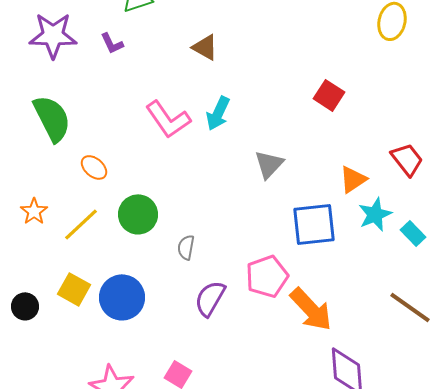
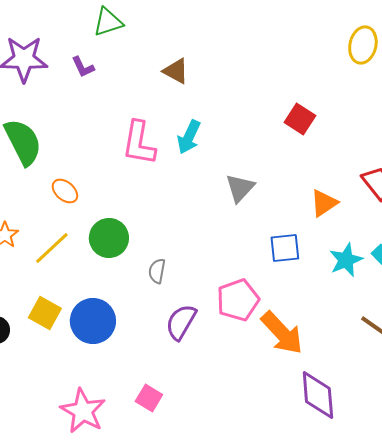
pink L-shape: (168, 119) -> (139, 143), turned 45
cyan star: (375, 214) -> (346, 260), moved
blue square: (314, 224) -> (285, 248), size x0.7

